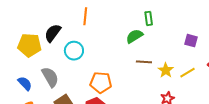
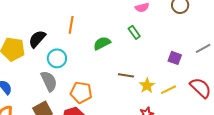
green rectangle: (149, 18) -> (134, 32), turned -32
green semicircle: (134, 36) -> (102, 43), moved
gray semicircle: (50, 77) -> (49, 81), moved

